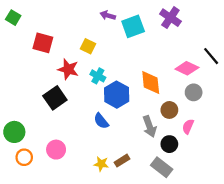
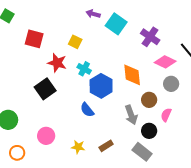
purple cross: (170, 18) -> (150, 37), moved
cyan square: (133, 26) -> (116, 24), turned -35
orange circle: (24, 157) -> (17, 153), moved
yellow star: (101, 164) -> (78, 147), moved

